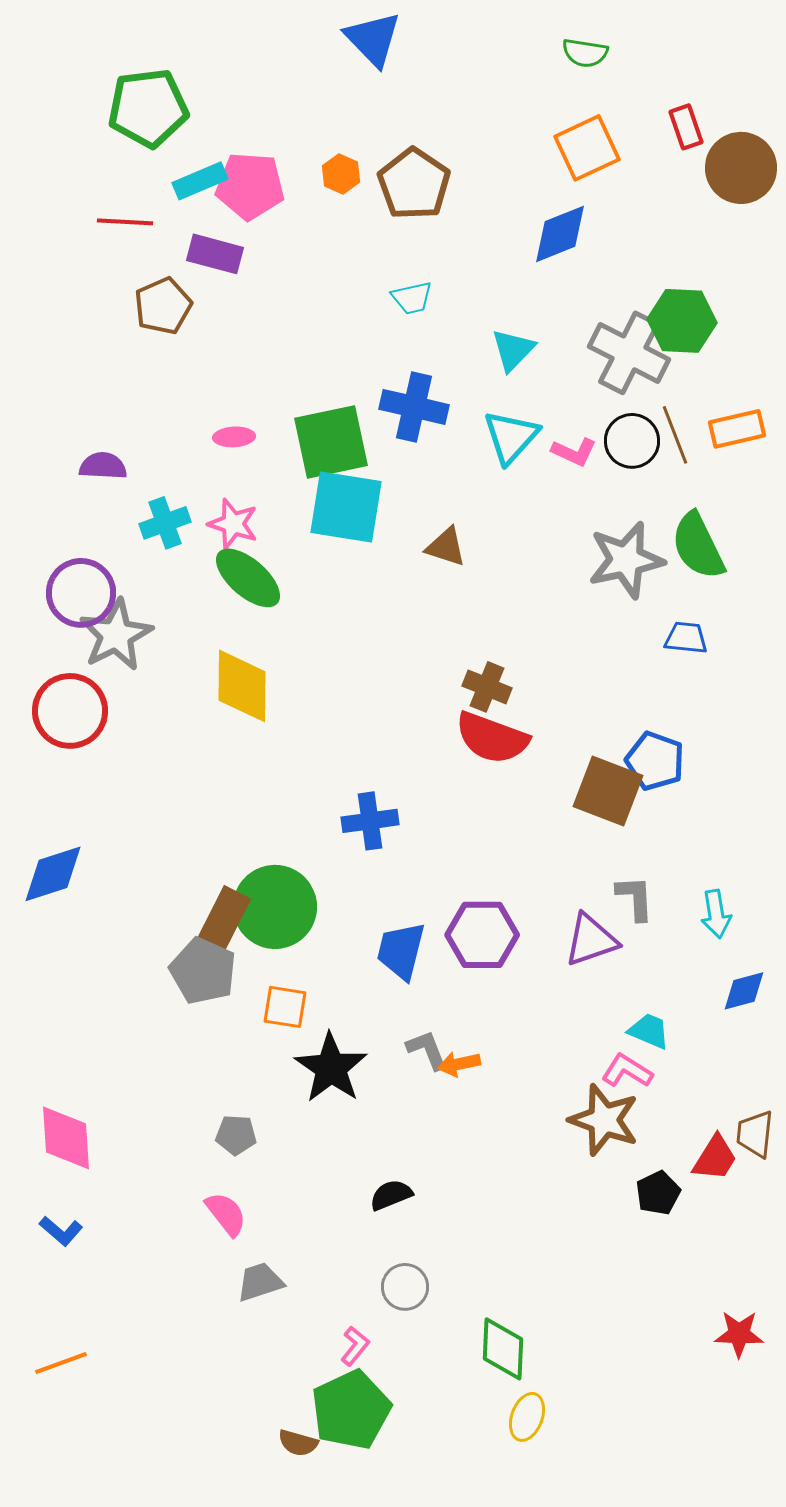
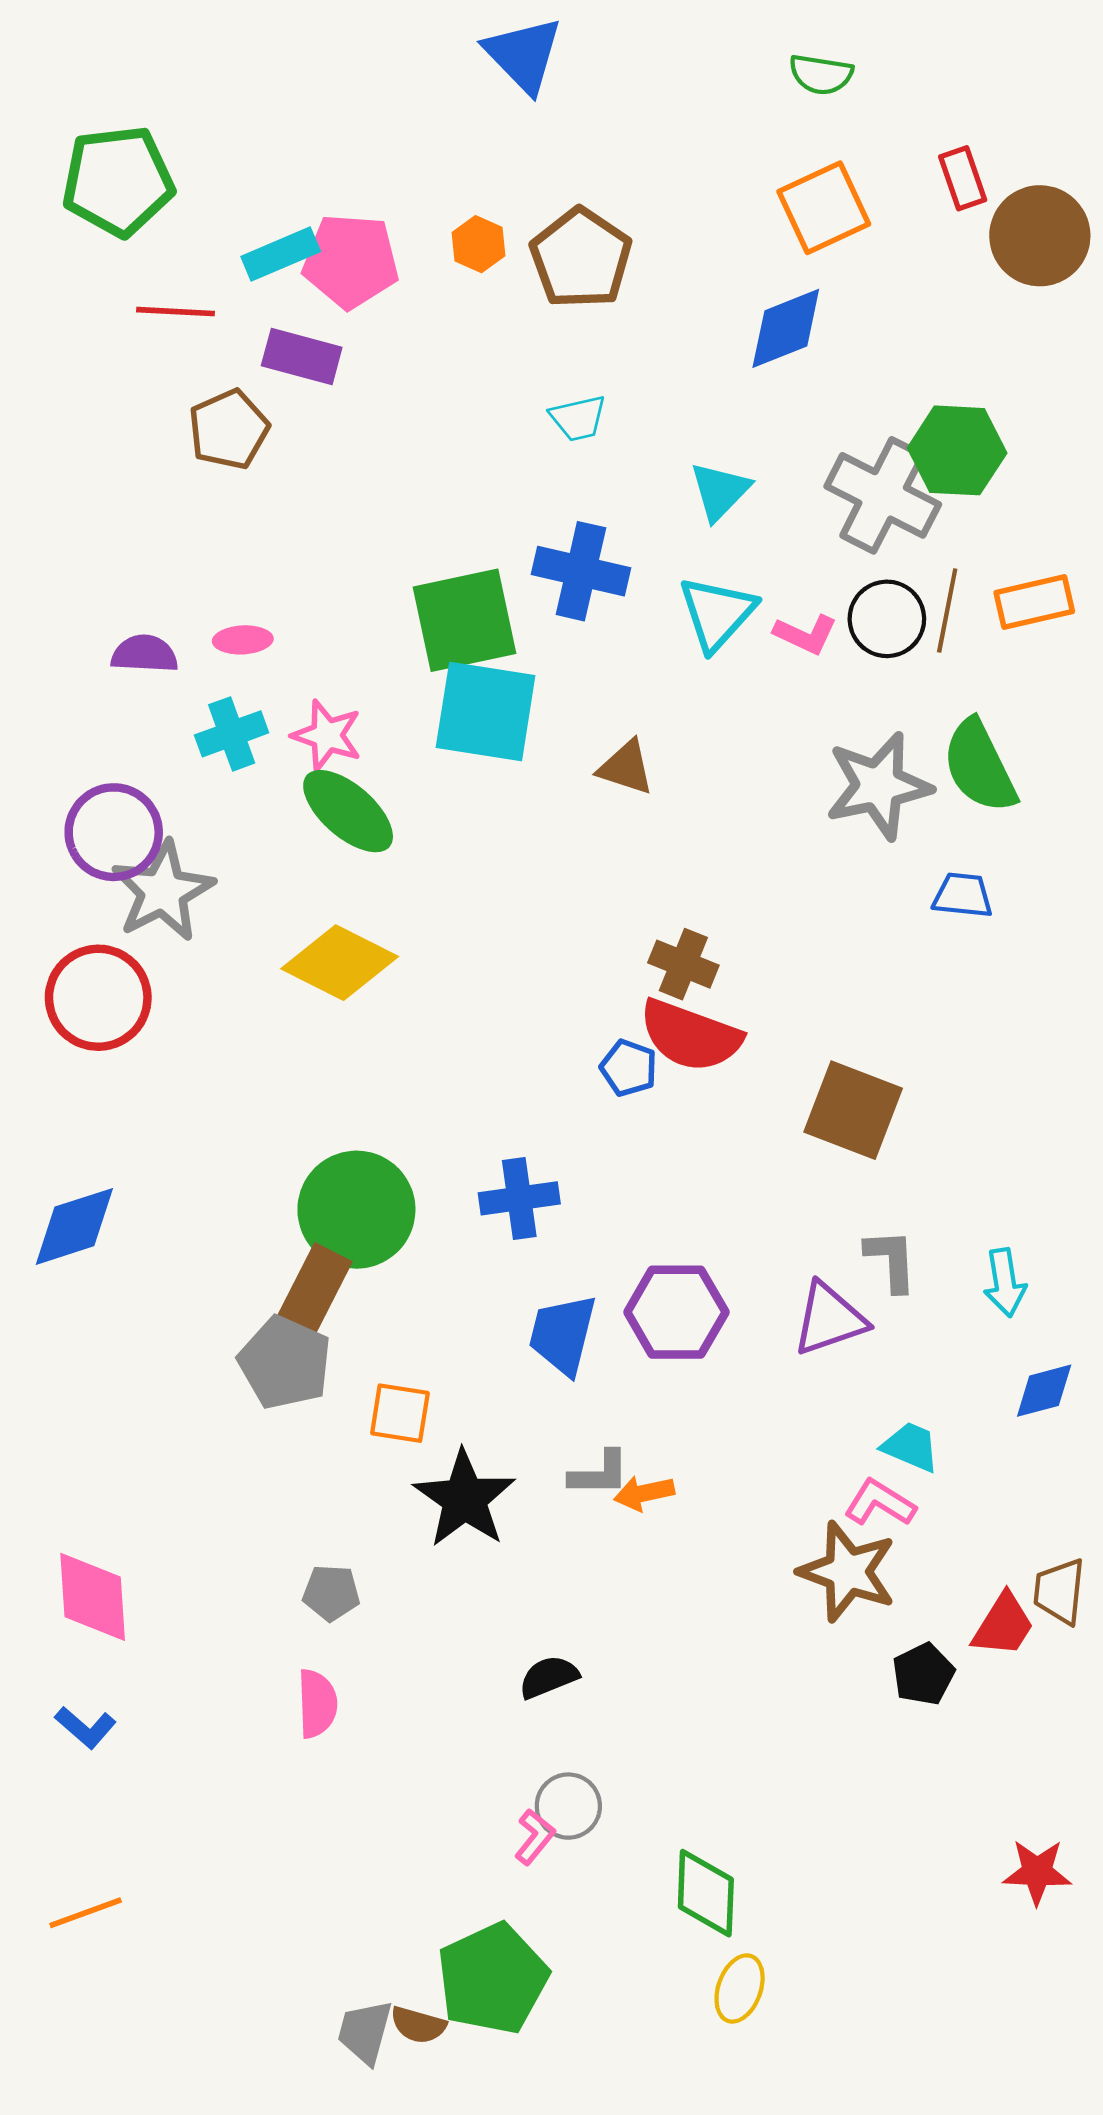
green pentagon: (148, 108) -> (118, 181), moved
brown line: (675, 435) -> (947, 610), turned 32
pink ellipse: (234, 437) -> (243, 640), moved
yellow diamond: (242, 686) -> (340, 963), turned -64
blue pentagon: (655, 761) -> (629, 1068), moved, size x0.7
blue cross: (370, 821) -> (519, 1198), moved
green circle: (275, 907) -> (356, 1210), moved
gray L-shape: (427, 1050) -> (599, 1473), turned 111
pink semicircle: (226, 1214) -> (317, 1704), turned 36
gray trapezoid: (260, 1282) -> (365, 2032), moved, turned -57
pink L-shape: (355, 1346) -> (535, 1837), moved

